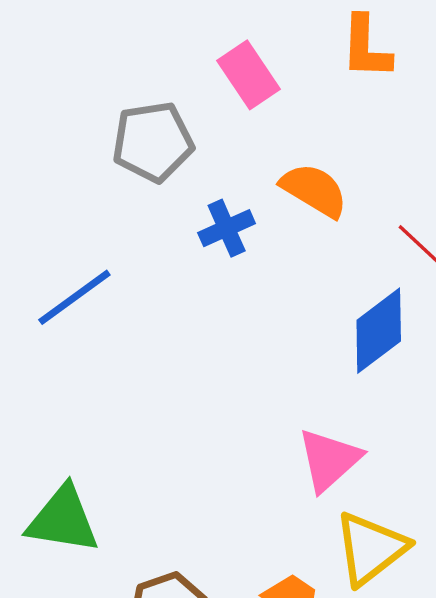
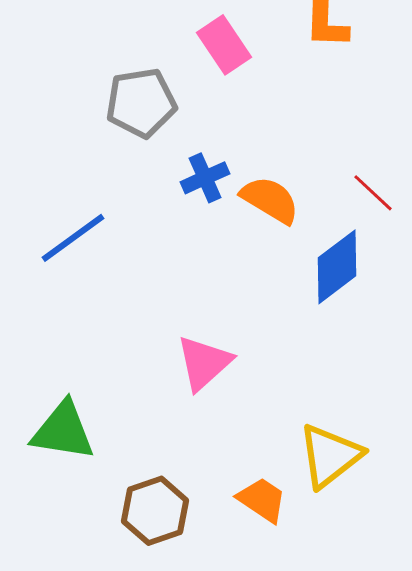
orange semicircle: (314, 190) -> (270, 200), moved
pink triangle: (329, 460) -> (204, 363), moved

